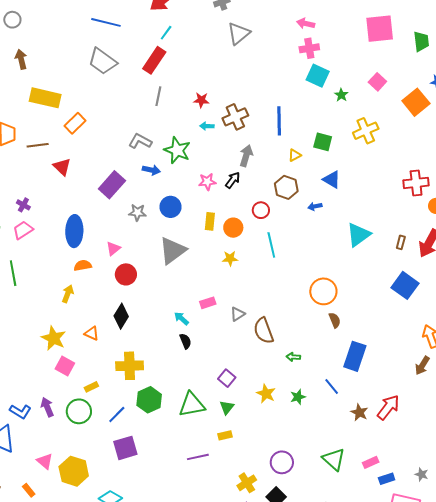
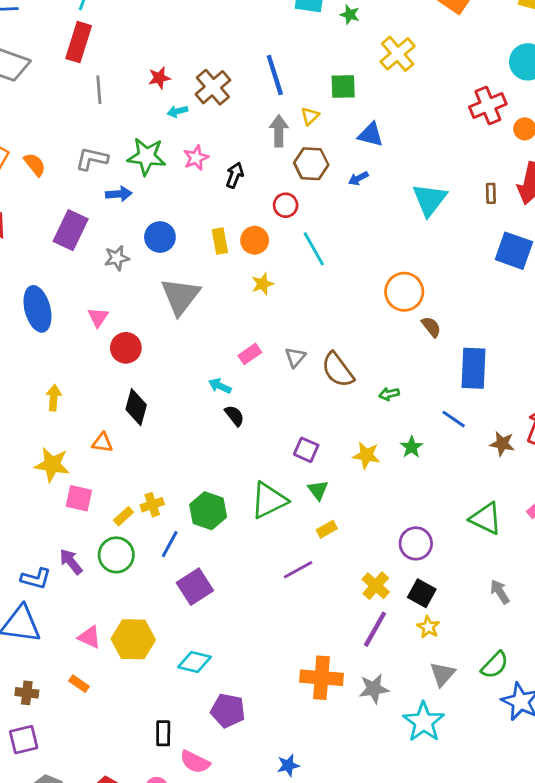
gray arrow: (246, 156) -> (279, 131), moved
pink star: (207, 182) -> (196, 158), moved
orange semicircle: (83, 266) -> (35, 164), moved, turned 78
yellow cross: (130, 366) -> (152, 505), moved, size x0.6

